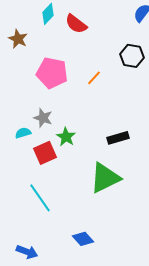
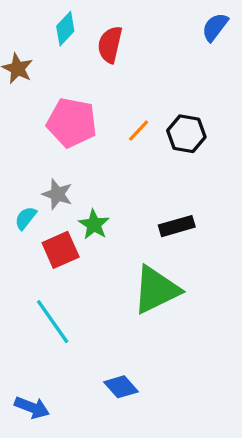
red semicircle: (76, 24) -> (110, 45), turned 65
black hexagon: (132, 56) -> (186, 134), moved
cyan semicircle: (23, 133) -> (26, 218), turned -35

